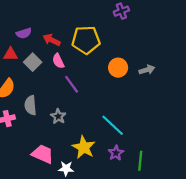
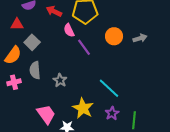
pink semicircle: (58, 61) -> (69, 30), moved
gray square: (33, 62) -> (32, 42), moved
purple line: (72, 84) -> (84, 47), moved
pink trapezoid: (43, 154) -> (46, 114), turned 30

